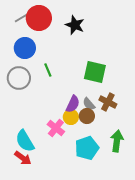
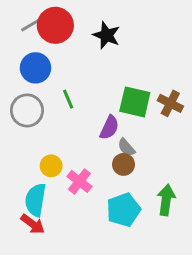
brown cross: (108, 102) -> (170, 103), moved
purple semicircle: (73, 104) -> (109, 128), moved
yellow circle: (71, 117) -> (51, 166), moved
cyan semicircle: (25, 141) -> (35, 200), turned 40

